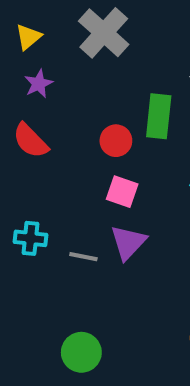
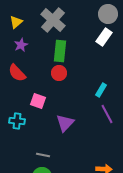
green rectangle: (159, 116) -> (60, 51), moved
pink square: (122, 192) -> (38, 101), moved
gray line: (83, 257) -> (43, 155), moved

